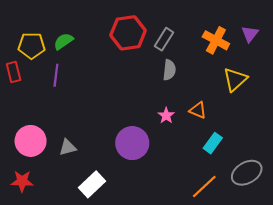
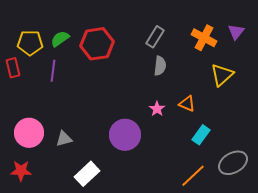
red hexagon: (128, 33) -> (97, 44), moved

